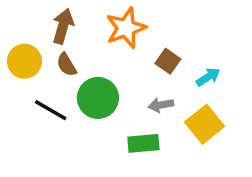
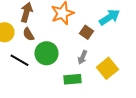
cyan arrow: (208, 77) -> (109, 17), moved, size x1.5
gray arrow: (161, 105) -> (82, 57), turned -56

